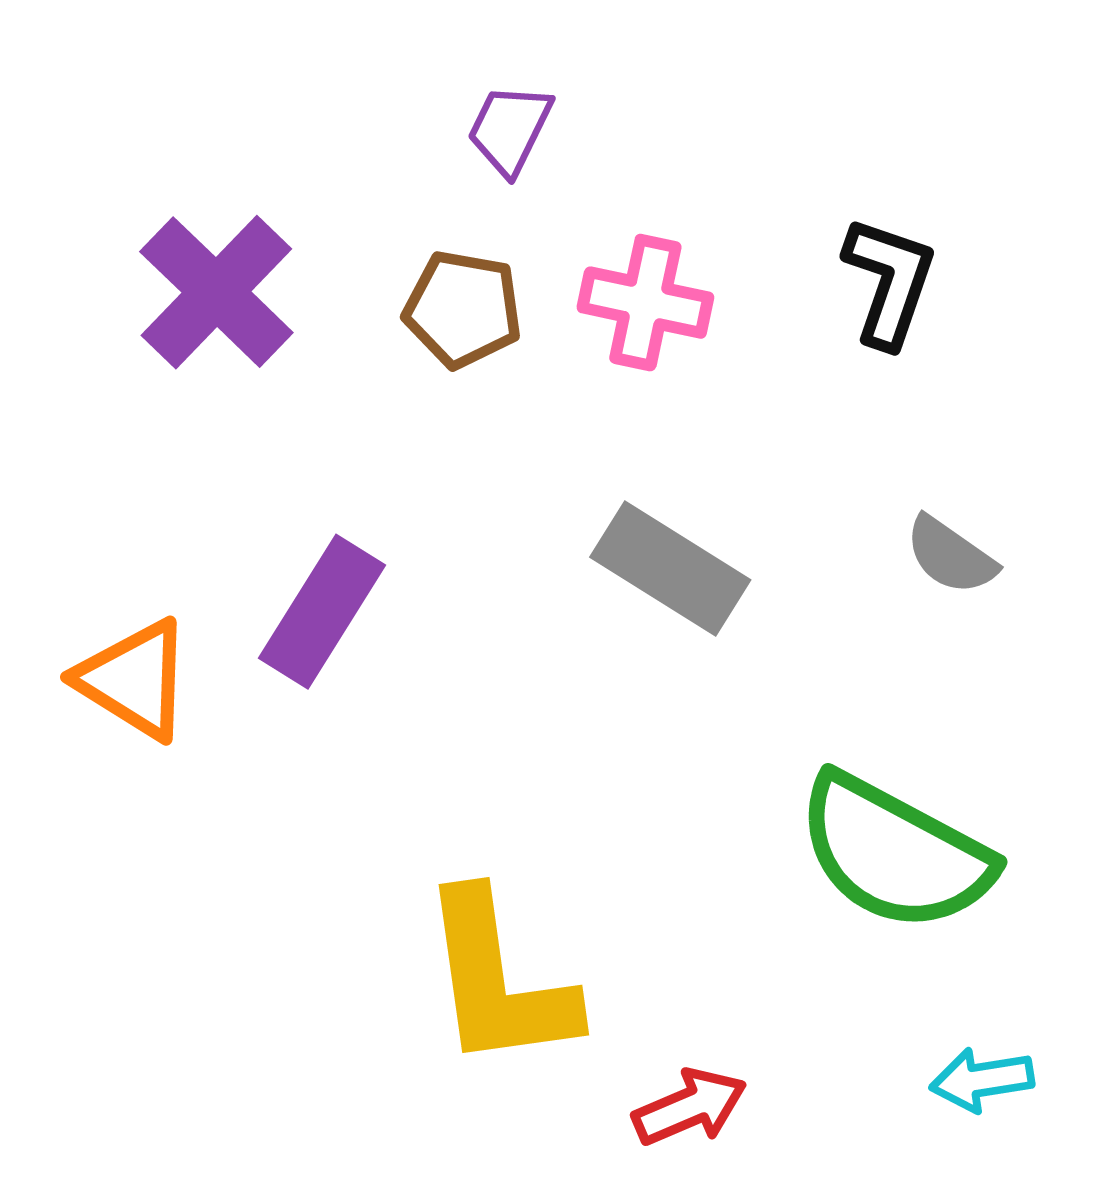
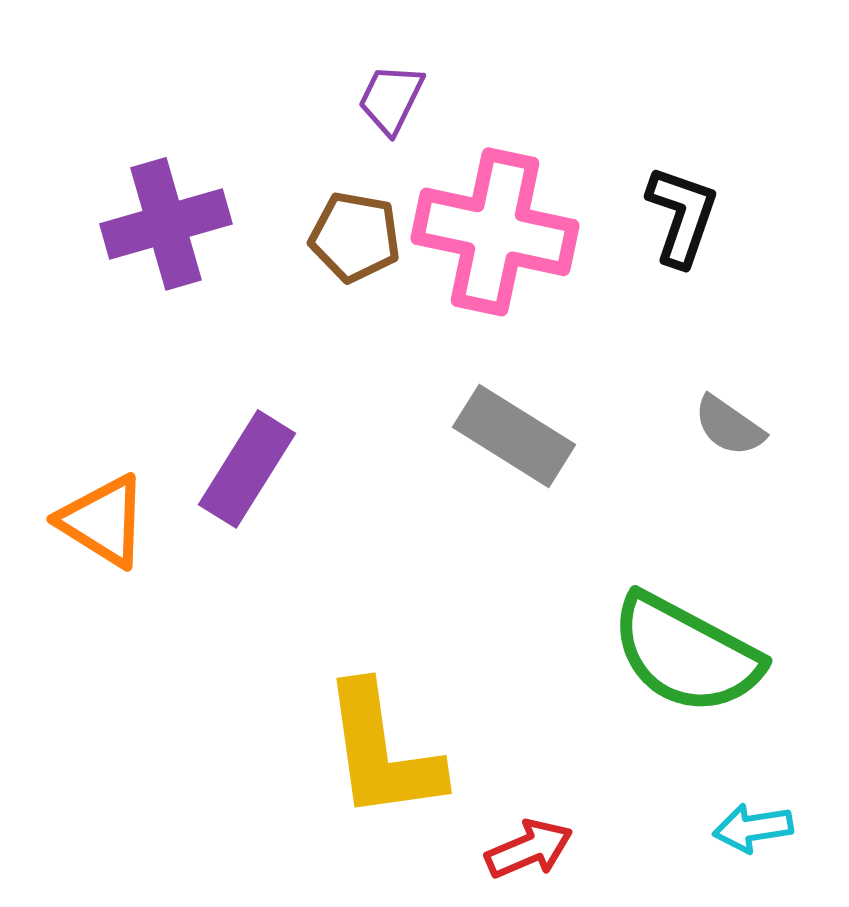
purple cross: (216, 292) -> (166, 224), turned 30
pink cross: (645, 303) -> (495, 232), size x1.6

